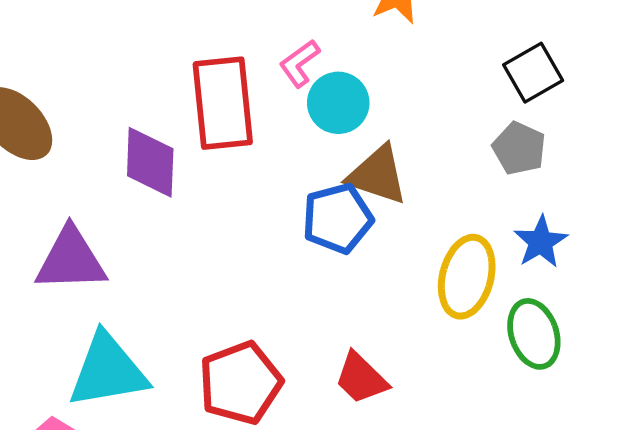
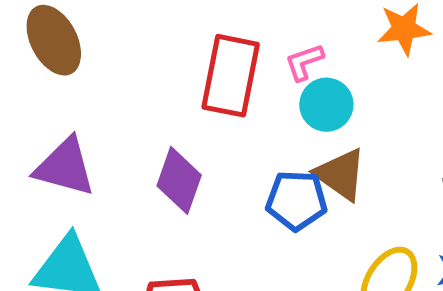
purple diamond: (150, 162) -> (179, 180), moved

